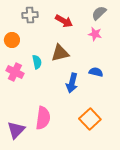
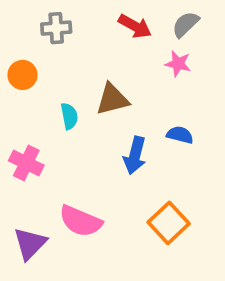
red arrow: (64, 21) -> (135, 26), moved
pink cross: (15, 72) -> (26, 163), moved
pink semicircle: (43, 118) -> (81, 221), turned 105

